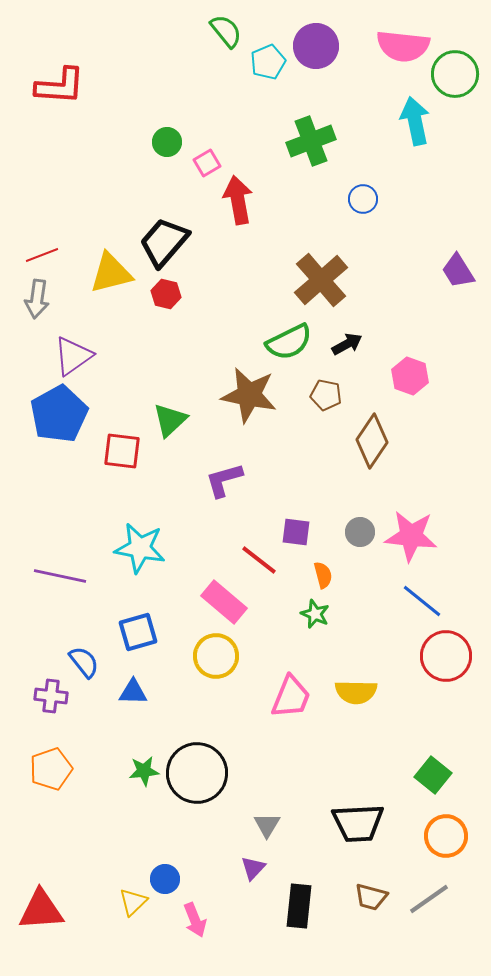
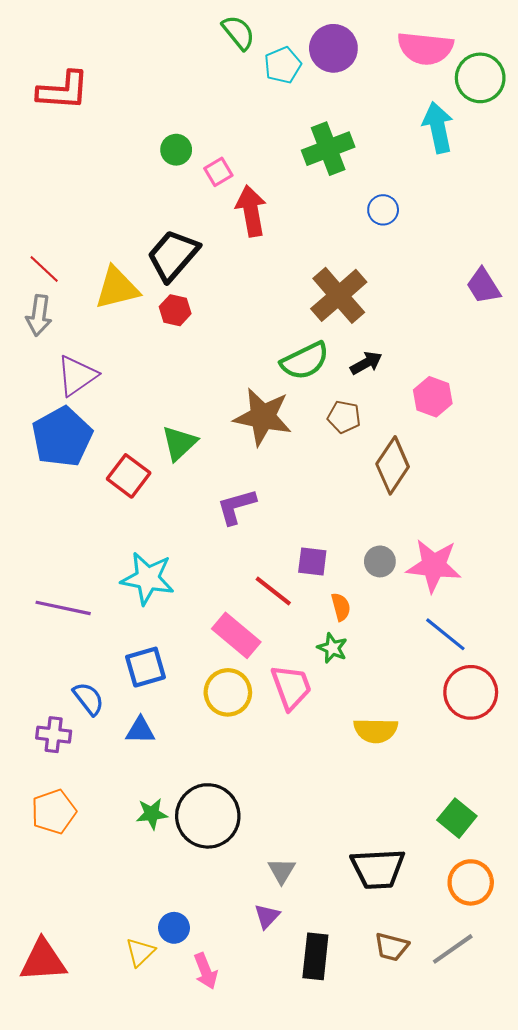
red line: (42, 255) -> (44, 269), turned 64
red square: (122, 451) -> (129, 476), turned 30
pink trapezoid: (291, 697) -> (291, 687), moved, turned -42

